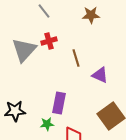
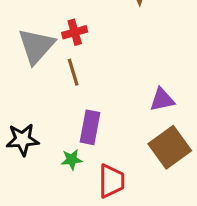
brown line: (76, 58) -> (73, 72), moved
purple triangle: (100, 75) -> (162, 100), moved, turned -36

